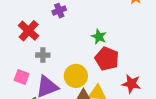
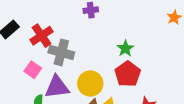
red cross: (29, 31) -> (42, 36), moved
gray cross: (43, 55) -> (61, 52), size x1.6

